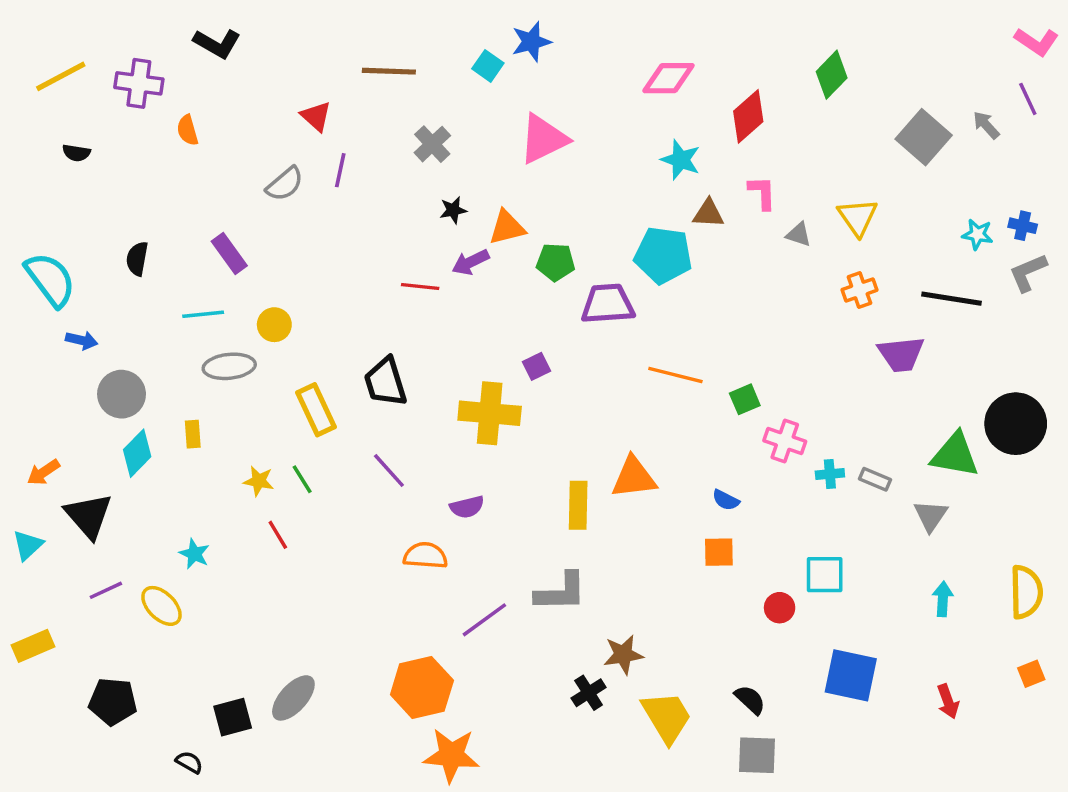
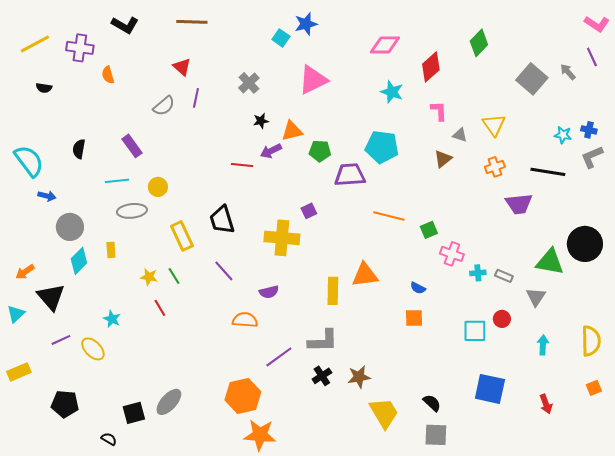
brown line: (389, 71) -> (192, 22), moved
brown triangle: (708, 214) -> (443, 159), moved, turned -42
red circle: (780, 608) -> (502, 319), moved
black cross: (589, 693) -> (322, 376), moved

